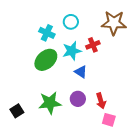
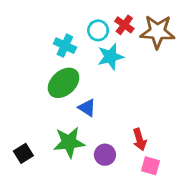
red cross: (93, 45) -> (124, 25), moved, turned -32
cyan star: (72, 51) -> (110, 57), moved
blue triangle: (81, 72) -> (87, 108), moved
purple circle: (78, 99) -> (105, 155), moved

